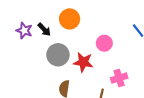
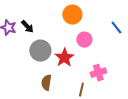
orange circle: (70, 19) -> (72, 15), moved
red star: (83, 62) -> (64, 58), turned 30

